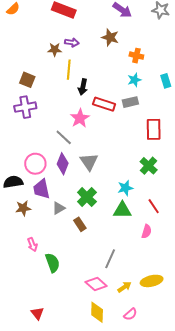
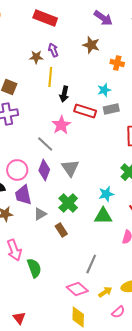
purple arrow: (72, 42) -> (53, 50), turned -120
cyan star: (134, 80) -> (104, 90), moved
pink arrow: (32, 245) -> (14, 250), size x1.5
pink semicircle: (130, 314) -> (118, 312), moved

